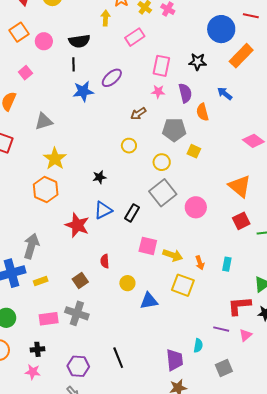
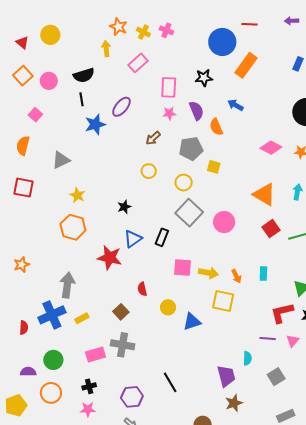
yellow star: (55, 159) -> (77, 195), size x0.7

